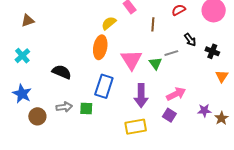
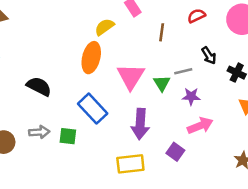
blue rectangle: (104, 86) -> (93, 109), turned -65
pink arrow: (176, 94) -> (200, 126), moved
purple star: (204, 110) -> (191, 96), moved

